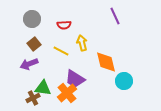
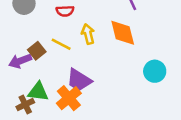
brown square: (34, 44) -> (37, 51), moved
orange diamond: (106, 62) -> (123, 33), moved
cyan circle: (124, 81) -> (155, 71), moved

